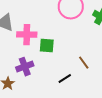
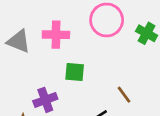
pink cross: (27, 35) -> (56, 35), moved

